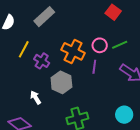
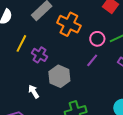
orange cross: (73, 51) -> (69, 24), moved
purple line: (94, 67) -> (92, 60), turned 32

